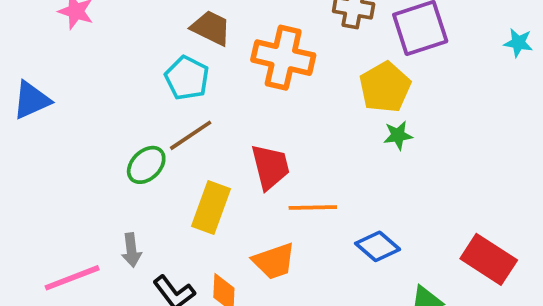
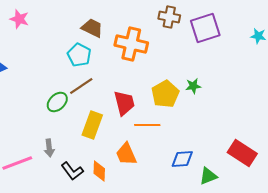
yellow pentagon: (385, 87) -> (165, 94), moved
blue diamond: (378, 246) -> (182, 159), moved, turned -45
orange trapezoid: (274, 261) -> (126, 154), turned 85

